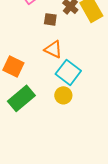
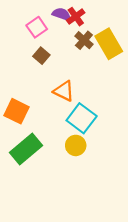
brown square: (50, 19) -> (41, 56), moved, turned 32

